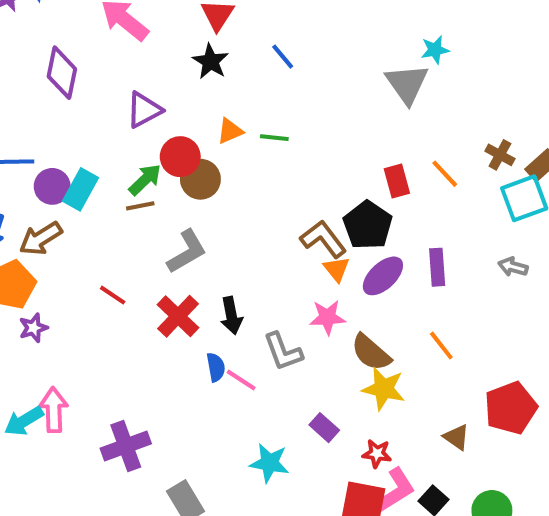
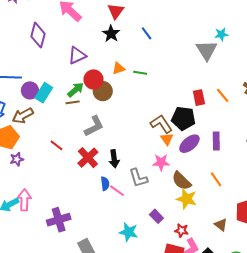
black pentagon: (368, 225) -> (183, 118), turned -30

